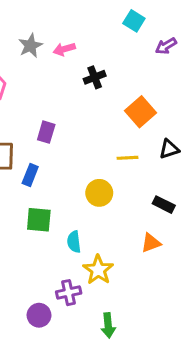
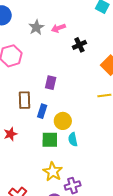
yellow circle: (99, 193) -> (63, 121), moved
cyan semicircle: (74, 242) -> (73, 139), moved
yellow star: (98, 270) -> (53, 172), moved

